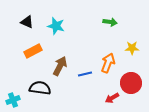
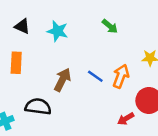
green arrow: (110, 22) -> (110, 26), moved, turned 32
orange rectangle: (33, 51) -> (16, 63), moved, turned -60
blue line: (85, 74) -> (95, 76), moved, turned 48

